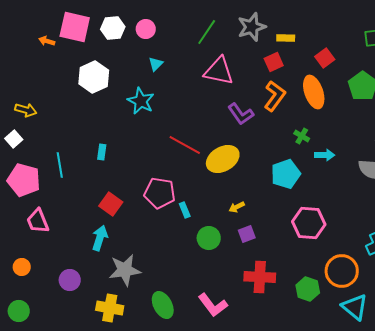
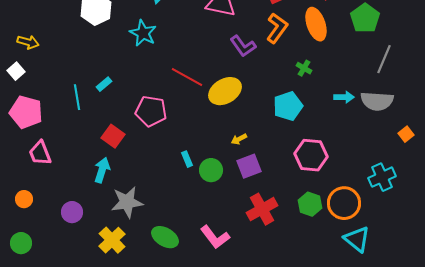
cyan rectangle: (102, 152) -> (104, 84), turned 42
cyan arrow: (325, 155) -> (344, 97), moved
cyan line: (60, 165) -> (77, 97), moved
pink pentagon: (160, 193) -> (151, 111), moved
cyan rectangle: (185, 210) -> (187, 159), moved
purple square: (247, 234) -> (249, 166), size x1.4
red cross: (260, 277) -> (262, 209), turned -32
green hexagon: (308, 289) -> (310, 204), moved
green ellipse: (163, 305) -> (165, 237), turned -32
yellow cross: (110, 308) -> (112, 240), turned 36

